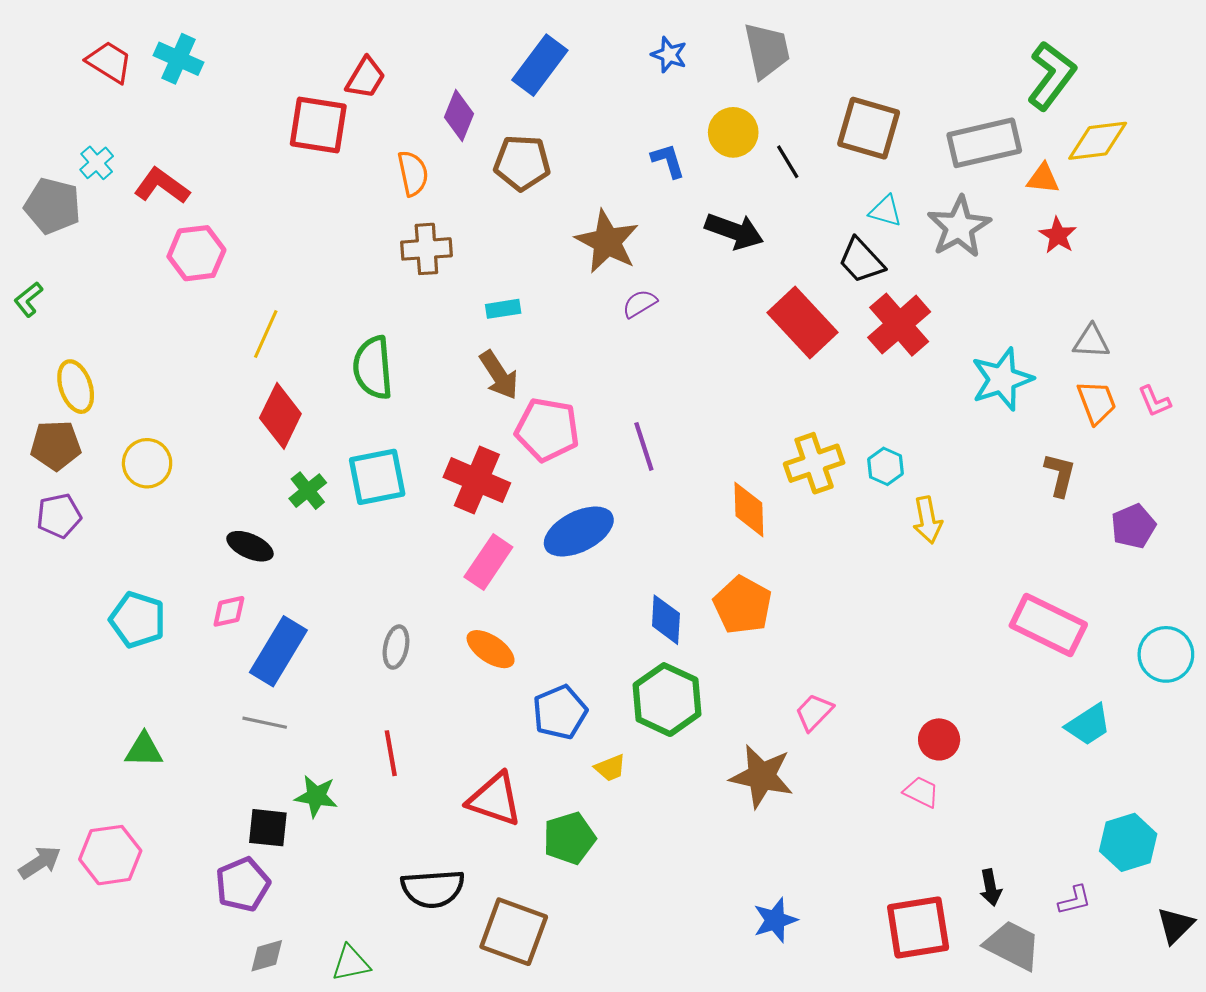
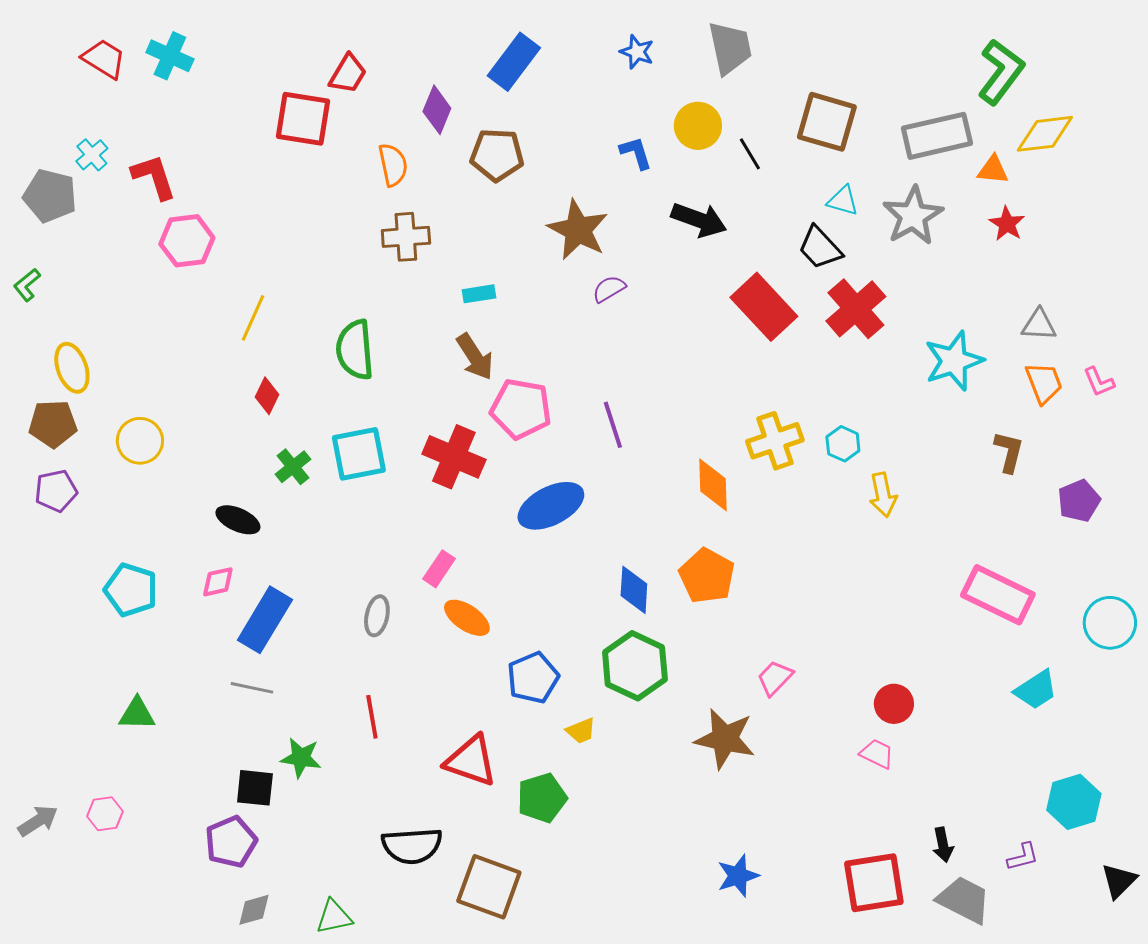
red L-shape: (162, 186) -> (154, 177), turned 36
red diamond: (280, 416) -> (267, 396), size x0.6
pink rectangle: (488, 562) -> (439, 569), moved, size x0.7
pink hexagon: (110, 855) -> (105, 814), size x0.6

